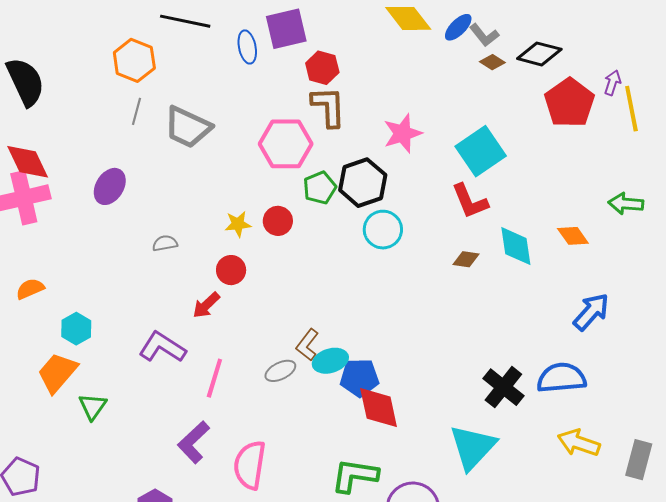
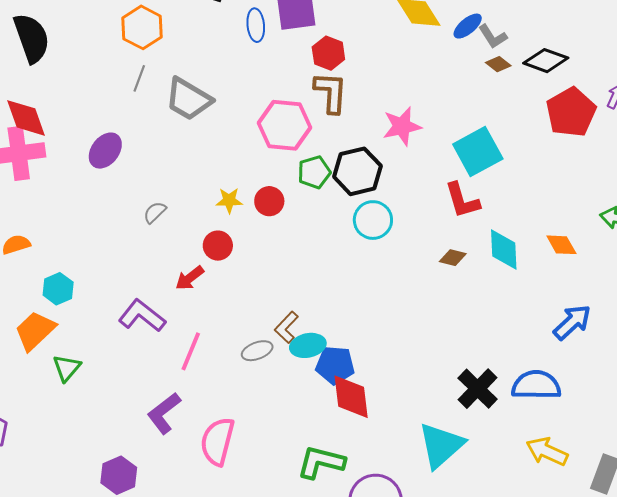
gray semicircle: (165, 243) -> (155, 212), turned -40

